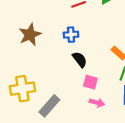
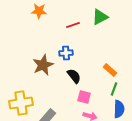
brown star: (30, 35) -> (43, 65), moved

